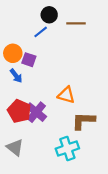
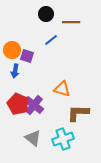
blue line: (41, 32) -> (51, 40), moved
blue arrow: (16, 76) -> (15, 71), turned 48
gray triangle: (15, 147) -> (33, 138), moved

